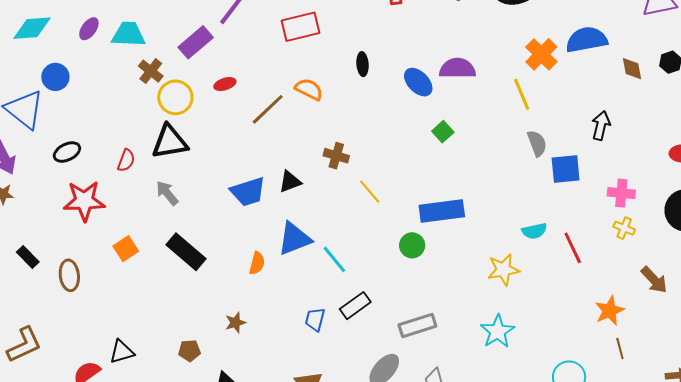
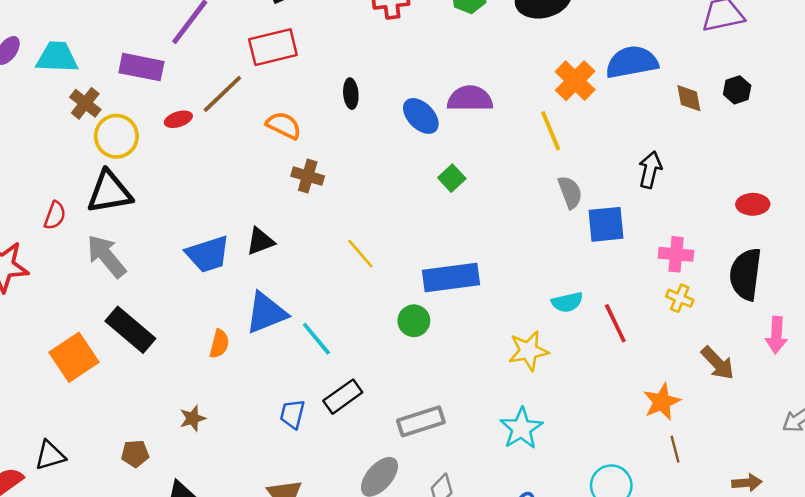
purple rectangle: (196, 42) -> (141, 67), turned 52
brown line: (268, 109) -> (222, 94), moved
brown cross: (336, 156) -> (308, 176), moved
gray arrow: (167, 193) -> (106, 256), size x1.4
orange square: (126, 249) -> (74, 357), moved, size x1.5

